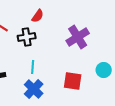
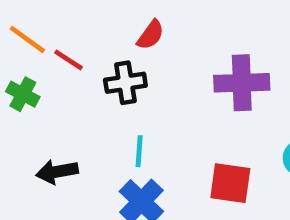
purple cross: (78, 37) -> (242, 83), turned 30

